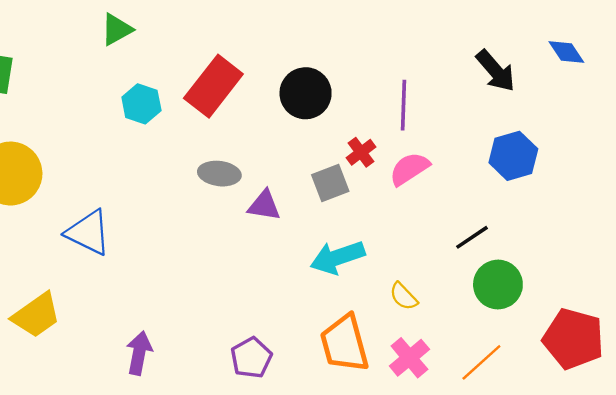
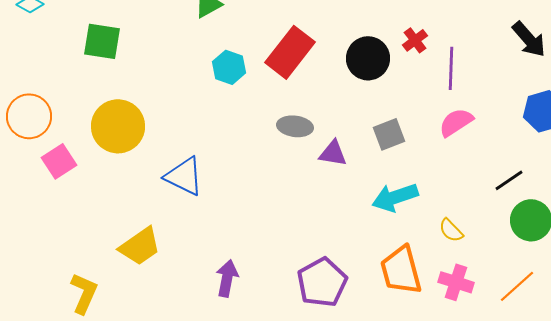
red cross: (361, 152) -> (415, 40), moved
purple pentagon: (251, 358) -> (322, 282), size x1.4
pink cross: (409, 358) -> (456, 282), turned -32

